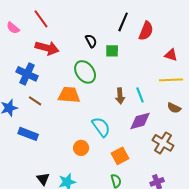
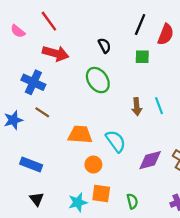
green square: (112, 51) -> (142, 57), moved
orange trapezoid: (69, 95) -> (80, 135), moved
purple diamond: (140, 121) -> (150, 160), moved
blue rectangle: (28, 134) -> (31, 165), moved
orange square: (120, 156) -> (101, 193), moved, turned 36
black triangle: (43, 179) -> (37, 199), moved

